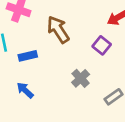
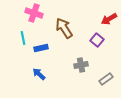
gray cross: (81, 78) -> (81, 65), turned 32

